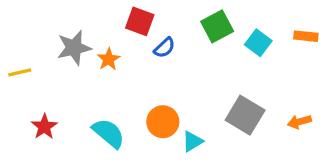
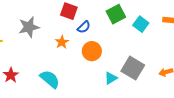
orange star: (109, 59) -> (62, 42), moved
orange circle: (163, 122) -> (92, 51), moved
cyan triangle: (192, 141) -> (111, 78), moved

